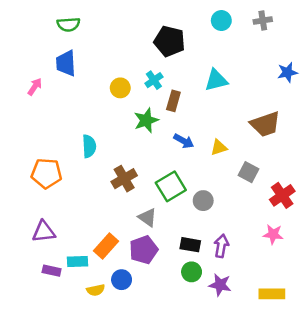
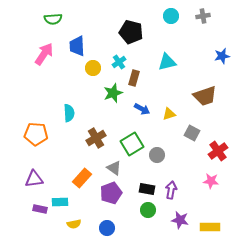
blue trapezoid: (66, 63) -> (77, 46), moved
pink arrow: (35, 87) -> (44, 54), moved, size x1.6
orange rectangle: (106, 246) -> (82, 178), moved
blue circle: (122, 280) -> (107, 228), moved
purple star: (220, 285) -> (180, 220), moved

